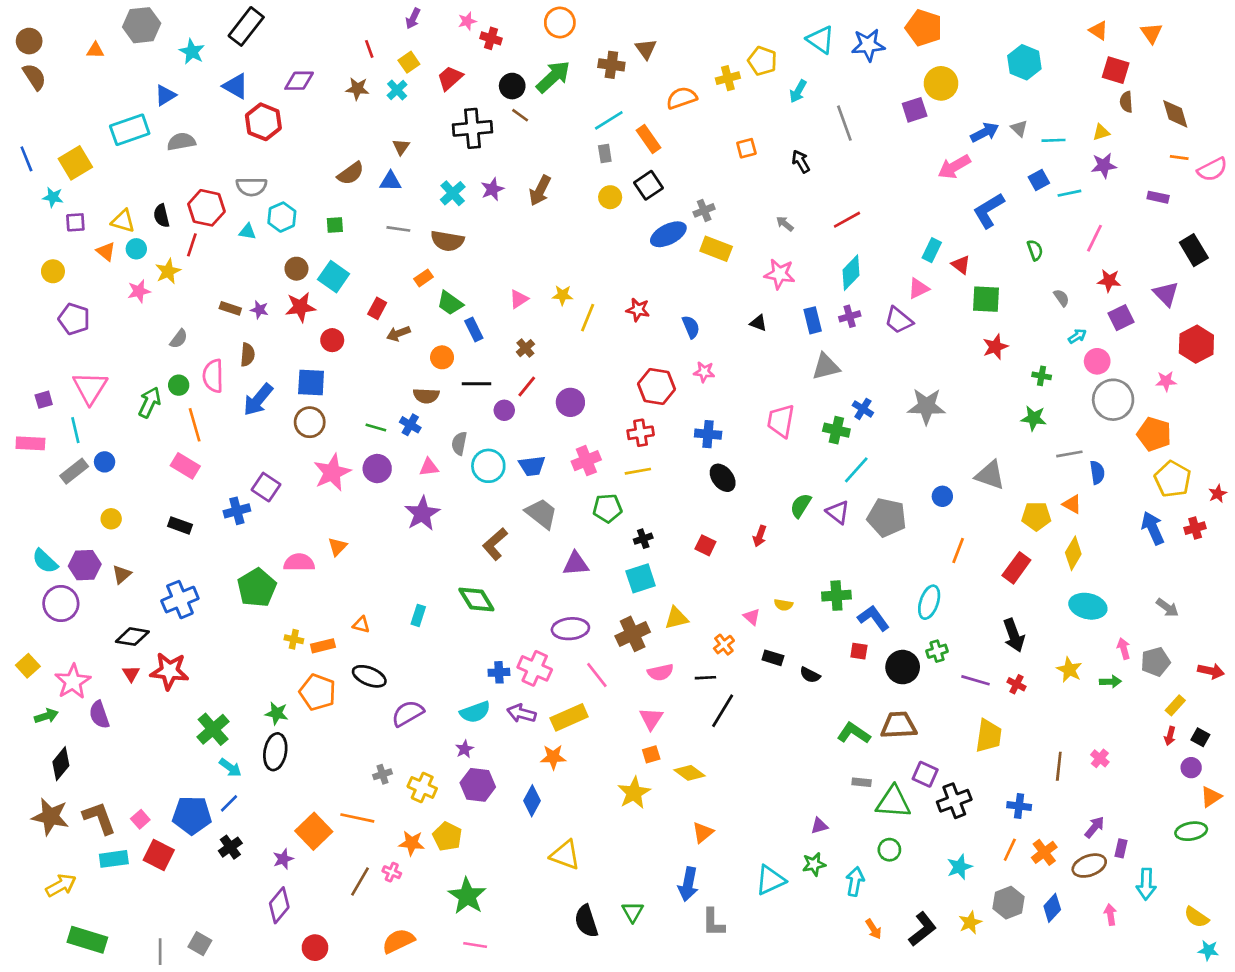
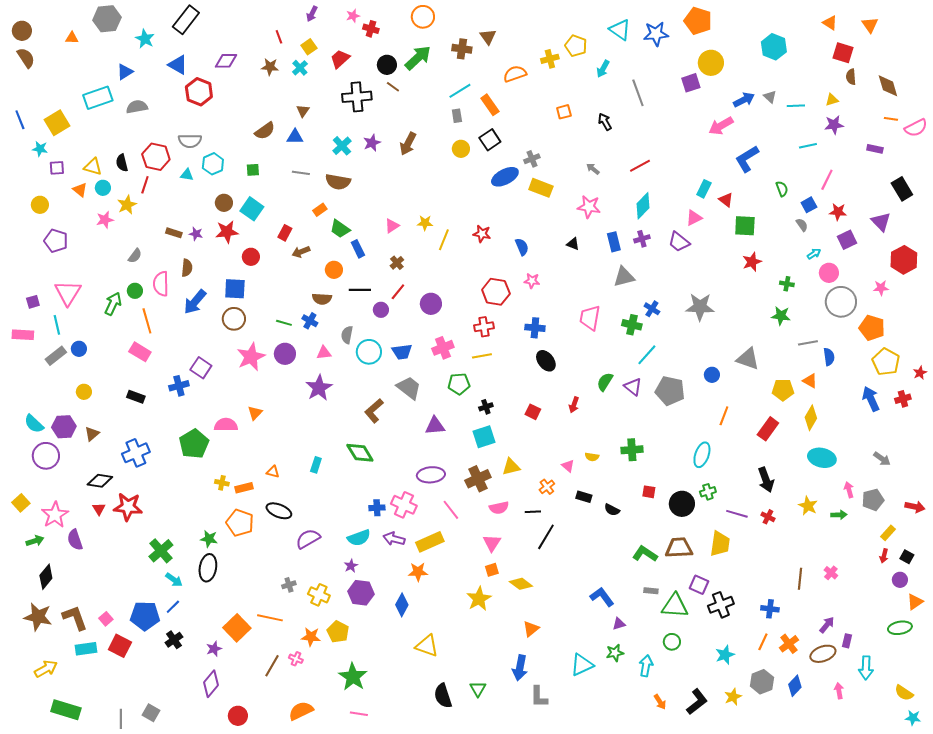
blue square: (1039, 180) -> (809, 205), moved
blue L-shape: (874, 618) -> (602, 597), moved
yellow trapezoid: (989, 736) -> (720, 544), moved

